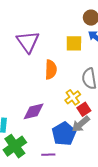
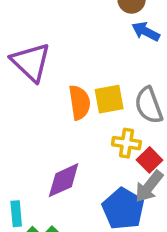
yellow square: (74, 43) -> (109, 99), moved
yellow cross: (73, 97) -> (126, 143), turned -35

